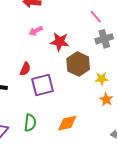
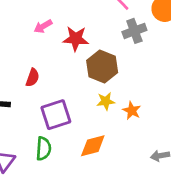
yellow star: (102, 79) -> (106, 101), moved
purple square: (43, 85) -> (56, 115), moved
orange star: (106, 99) -> (132, 111), moved

